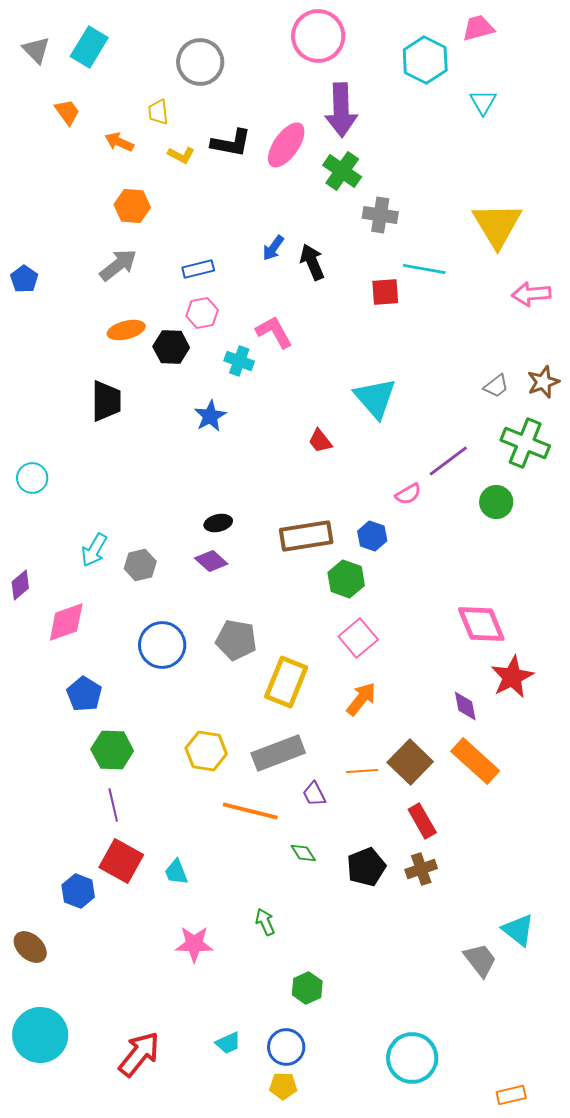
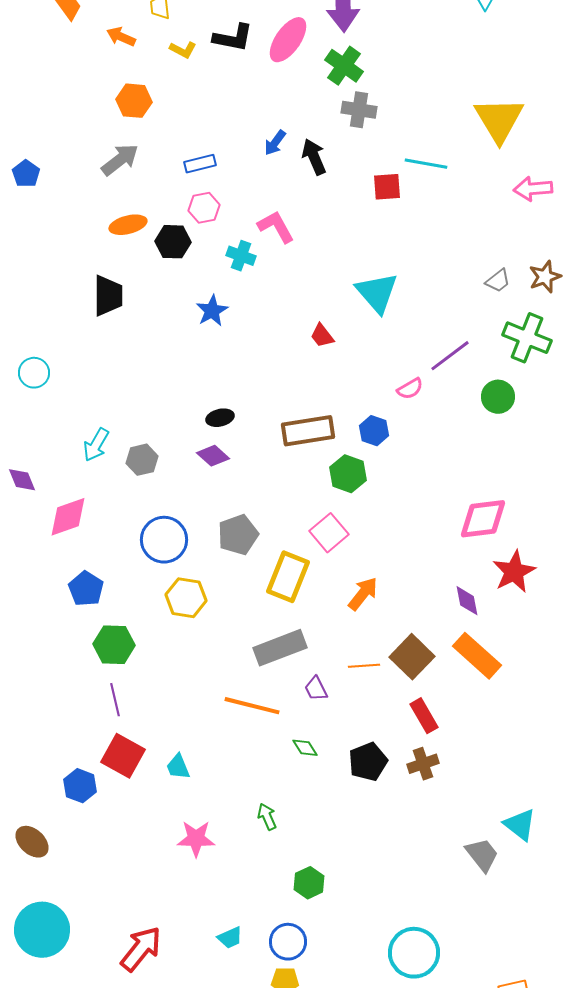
gray cross: (380, 215) -> (359, 110), moved
purple diamond: (20, 585) -> (22, 480), turned -72
pink diamond: (481, 624) -> (483, 519), turned -75
pink square: (358, 638) -> (329, 533), moved
gray pentagon: (236, 640) -> (238, 535), turned -30
yellow hexagon: (206, 751) -> (186, 598), moved

